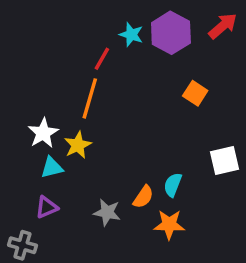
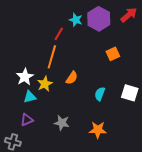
orange square: (195, 93) -> (113, 54), turned 32
white square: (224, 161) -> (130, 93), turned 30
cyan semicircle: (173, 185) -> (100, 94), moved
orange semicircle: (143, 197) -> (72, 78), moved

